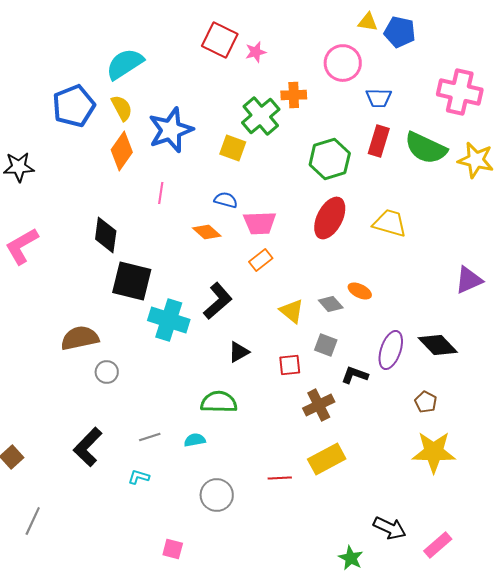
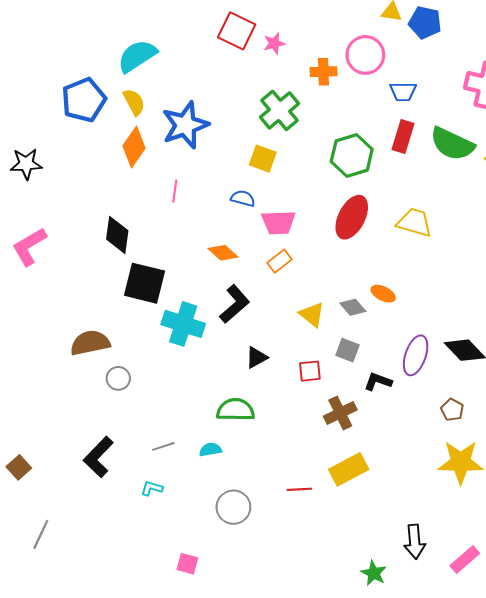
orange cross: (294, 95) -> (323, 72), moved
yellow square: (233, 148) -> (263, 159), moved
orange diamond: (207, 232) -> (223, 253), moved
black arrow: (390, 528) -> (415, 542), turned 60

